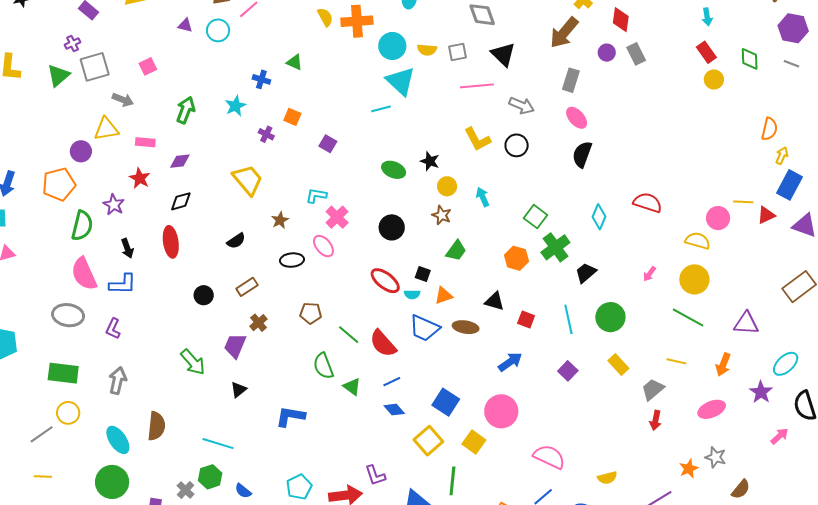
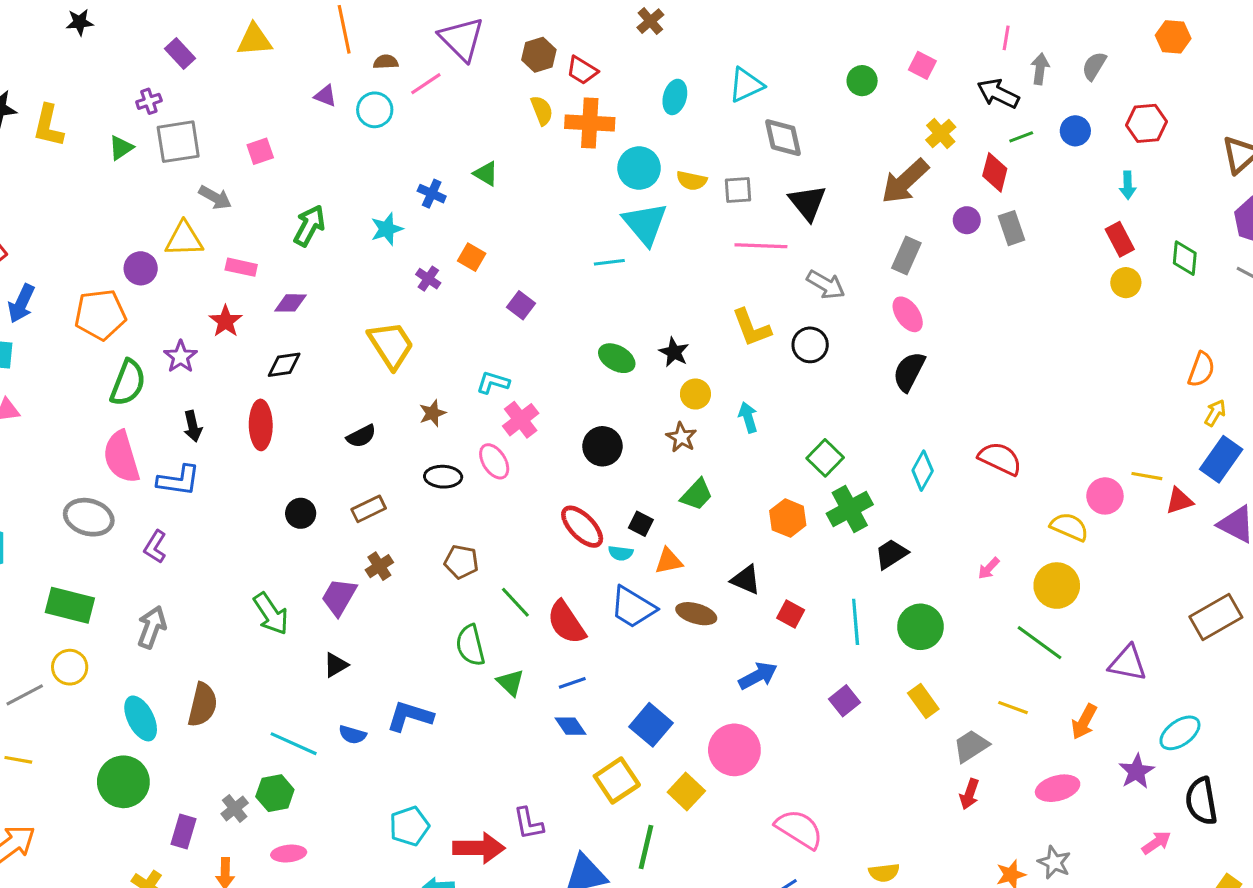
green triangle: (58, 75) -> (121, 148), size x0.7
blue semicircle: (243, 491) -> (352, 735), moved, turned -30

